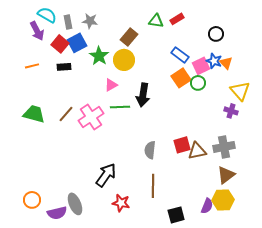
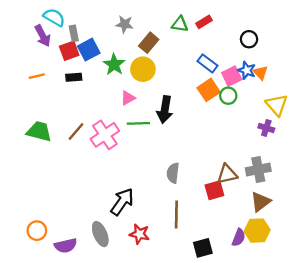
gray star: (90, 21) -> (124, 24), moved
gray rectangle: (68, 22) -> (74, 33), moved
red square: (60, 44) -> (69, 51), turned 30
red square: (182, 145) -> (214, 190), moved
gray ellipse: (75, 204) -> (100, 234), moved

